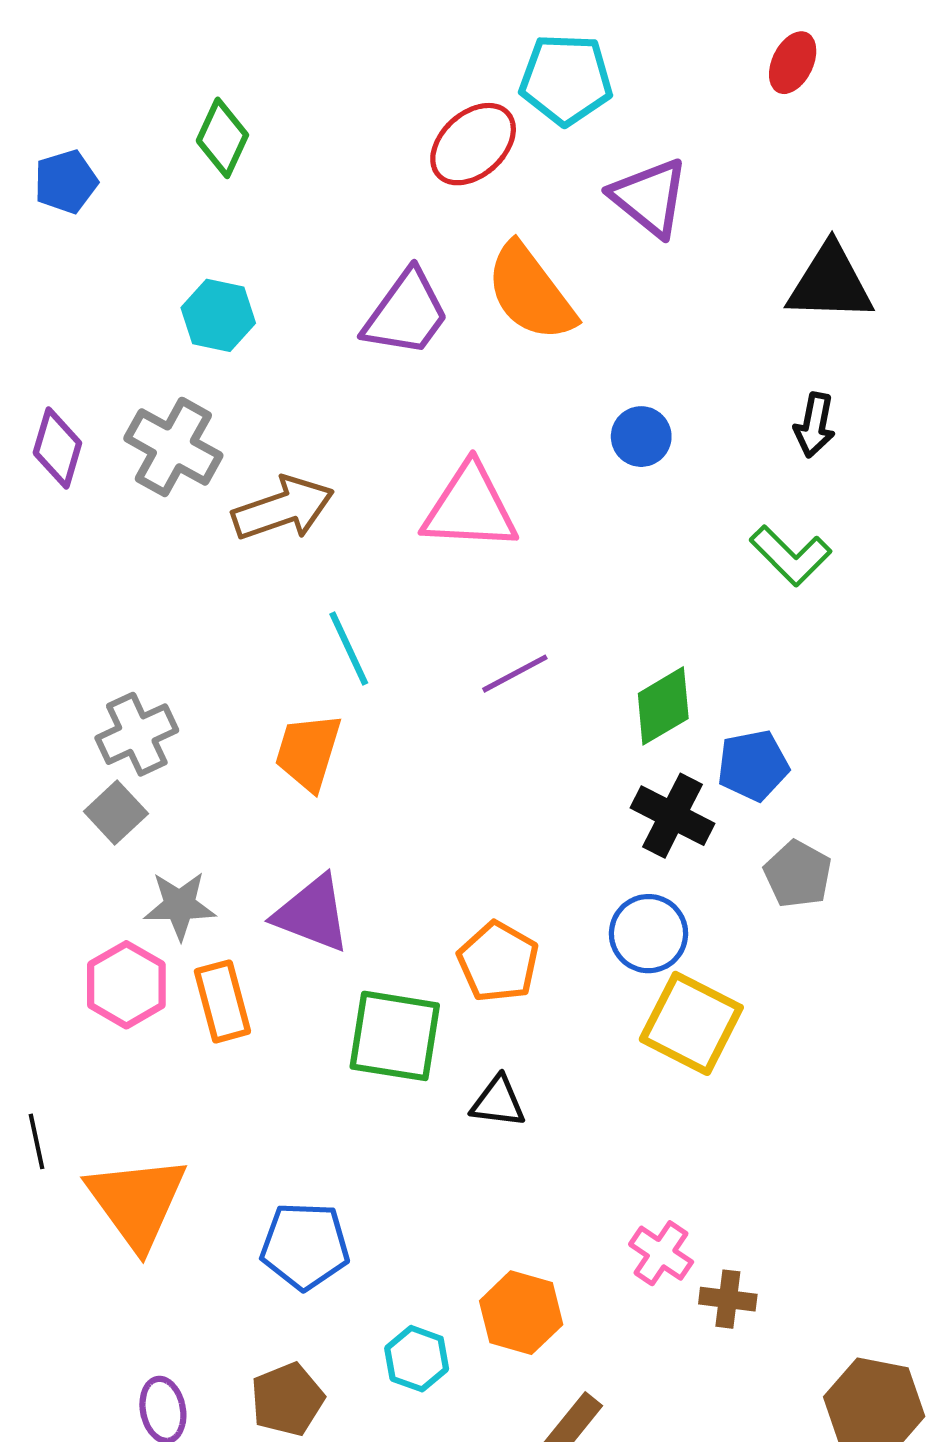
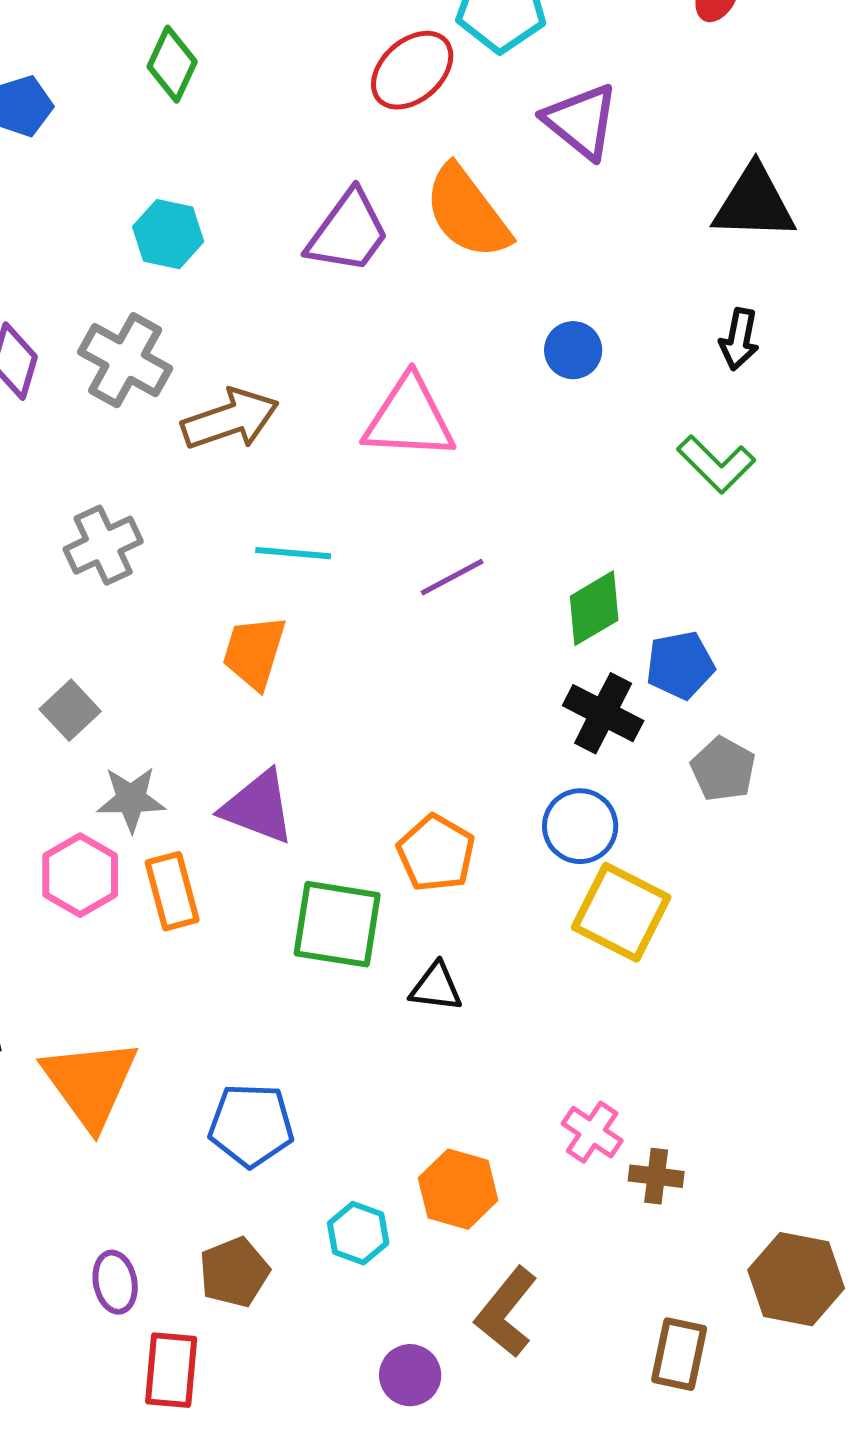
cyan line: (349, 649) -> (293, 553), turned -60
gray cross: (137, 734) -> (103, 545), moved

